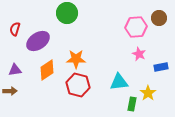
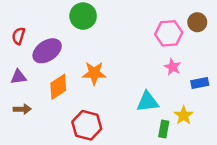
purple triangle: (15, 70) -> (18, 77), moved
red hexagon: (78, 85) -> (87, 125), moved
brown arrow: (10, 91) -> (22, 109), moved

